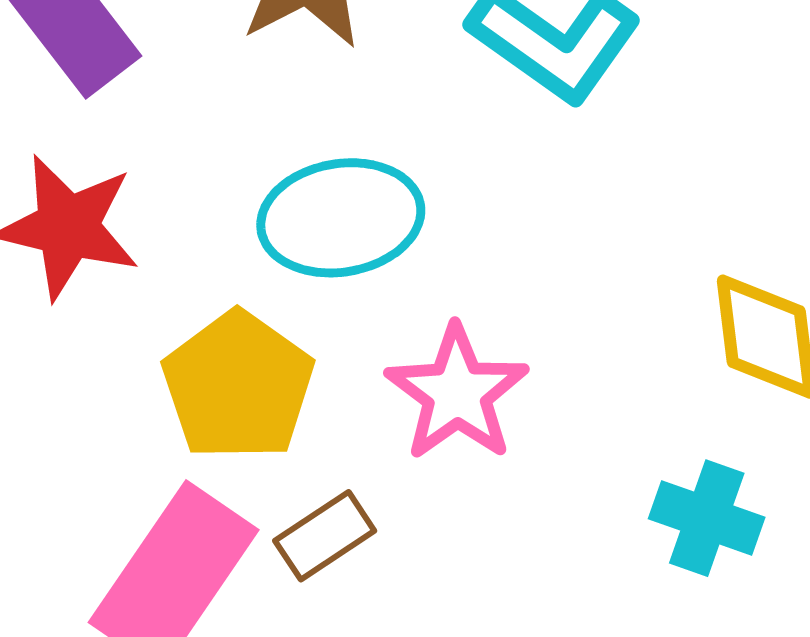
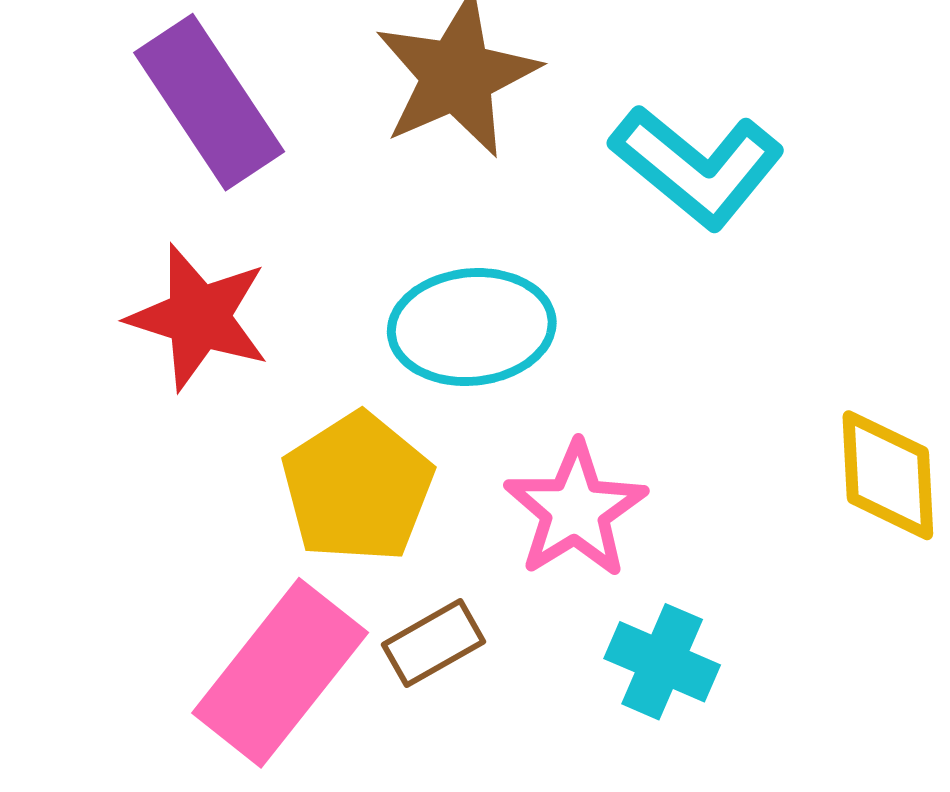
cyan cross: (707, 518) -> (662, 662), moved

